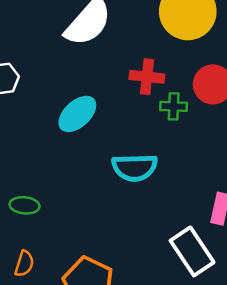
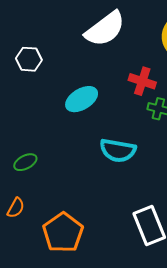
green ellipse: (25, 205) -> (25, 162), turned -45

